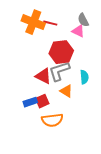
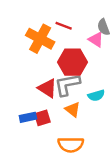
orange cross: (33, 22) -> (40, 39), moved
cyan semicircle: (84, 77) -> (96, 95), turned 72
orange semicircle: (52, 120) -> (71, 145), moved

